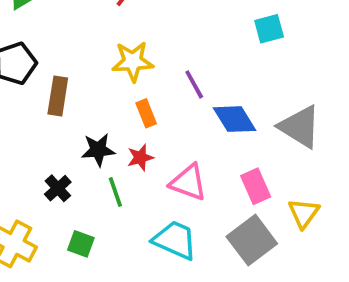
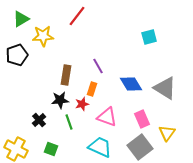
yellow star: (133, 61) -> (43, 36), moved
purple line: (194, 84) -> (98, 66), moved
brown rectangle: (58, 96) -> (66, 75), moved
orange rectangle: (146, 113) -> (92, 89), moved, turned 40

